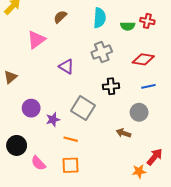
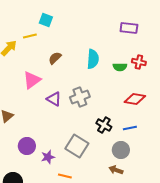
gray cross: (102, 52) -> (80, 97), moved
purple triangle: (66, 67) -> (54, 99), moved
black cross: (111, 86) -> (104, 125), turned 35
blue line: (148, 86) -> (130, 128), moved
gray circle: (139, 112) -> (121, 150), moved

